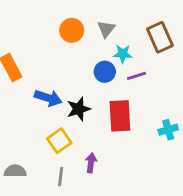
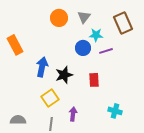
blue arrow: (48, 98) -> (42, 67), turned -96
red rectangle: (120, 116) -> (94, 80), size x0.6
cyan cross: (168, 130) -> (115, 111), moved, turned 32

